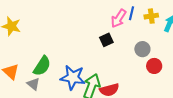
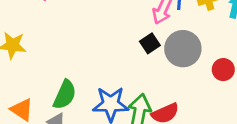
gray circle: (142, 49) -> (183, 49), moved, size x1.6

